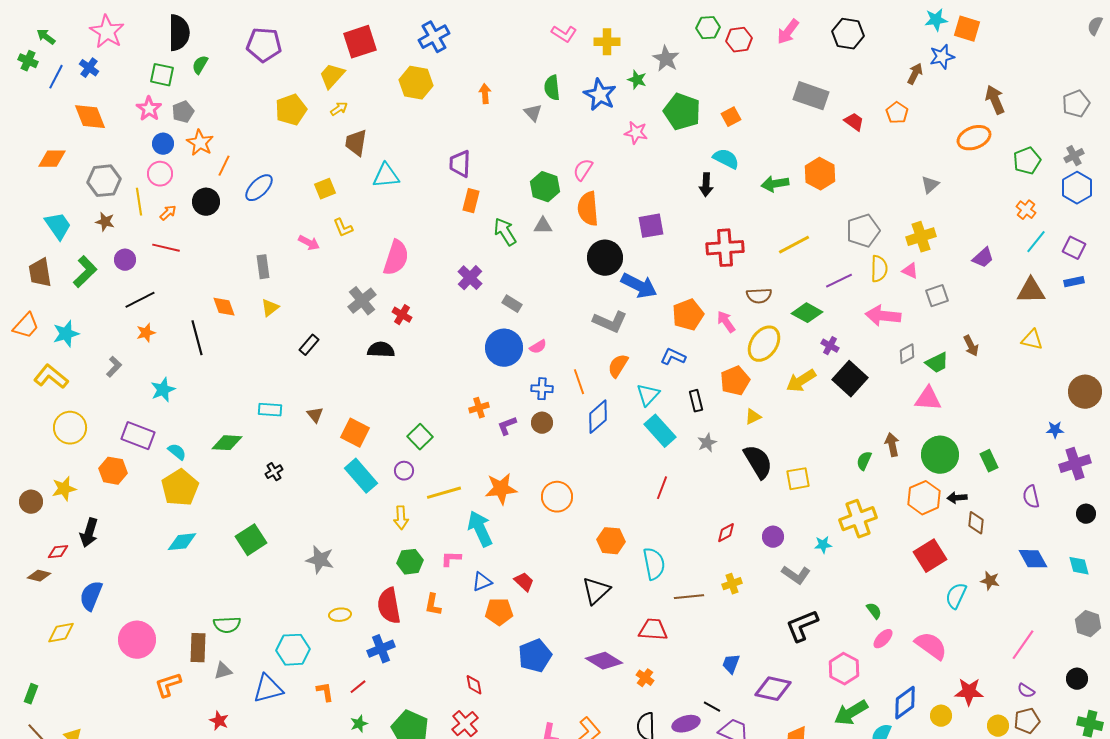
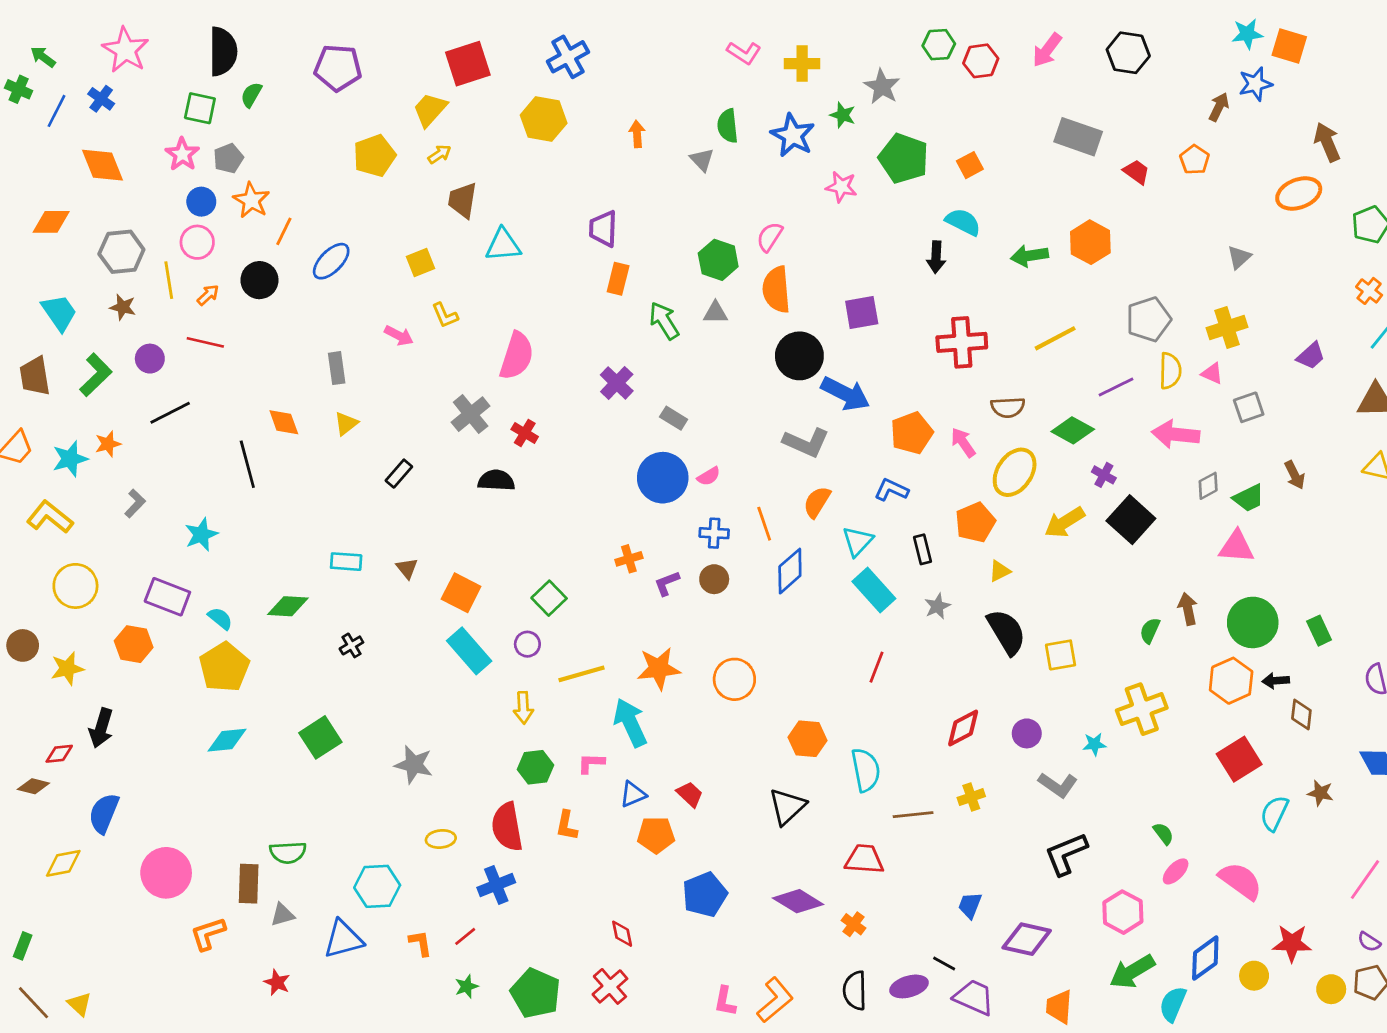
orange star: (146, 333) -> (108, 444), moved
brown circle: (31, 502) -> (23, 645), moved
red diamond: (726, 533) -> (963, 728), size x1.4

